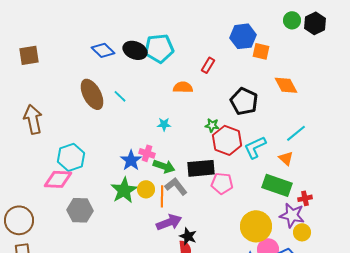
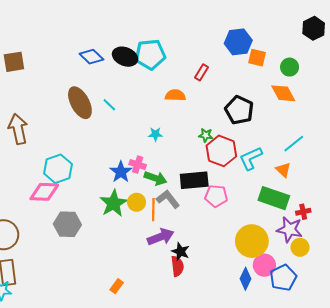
green circle: (292, 20) -> (290, 67), moved

